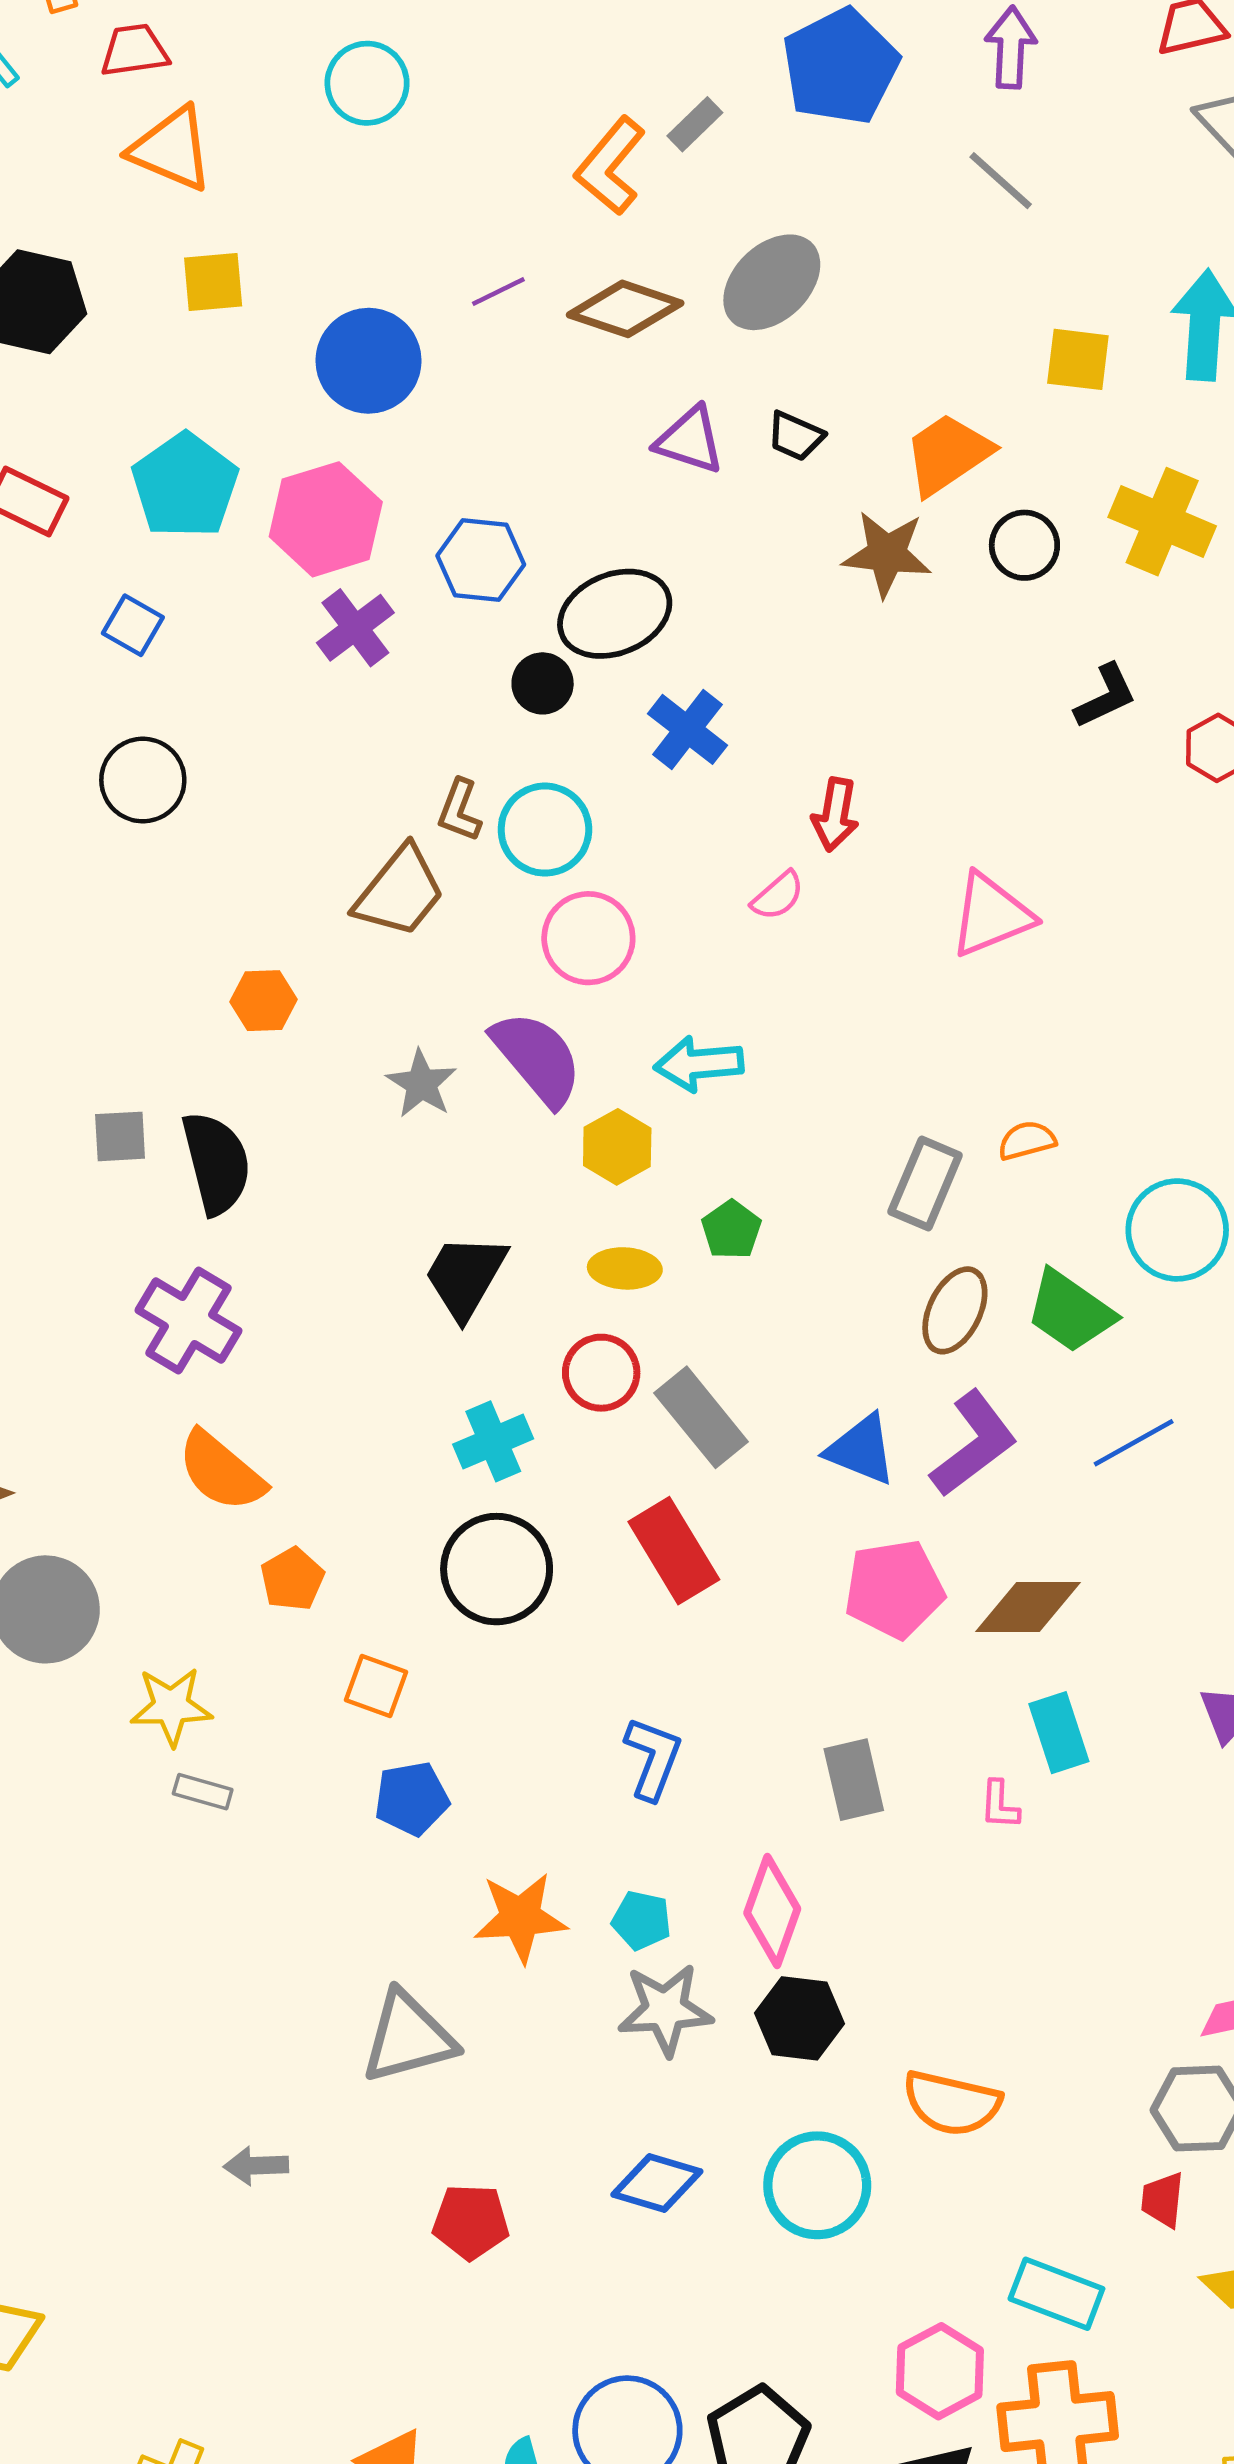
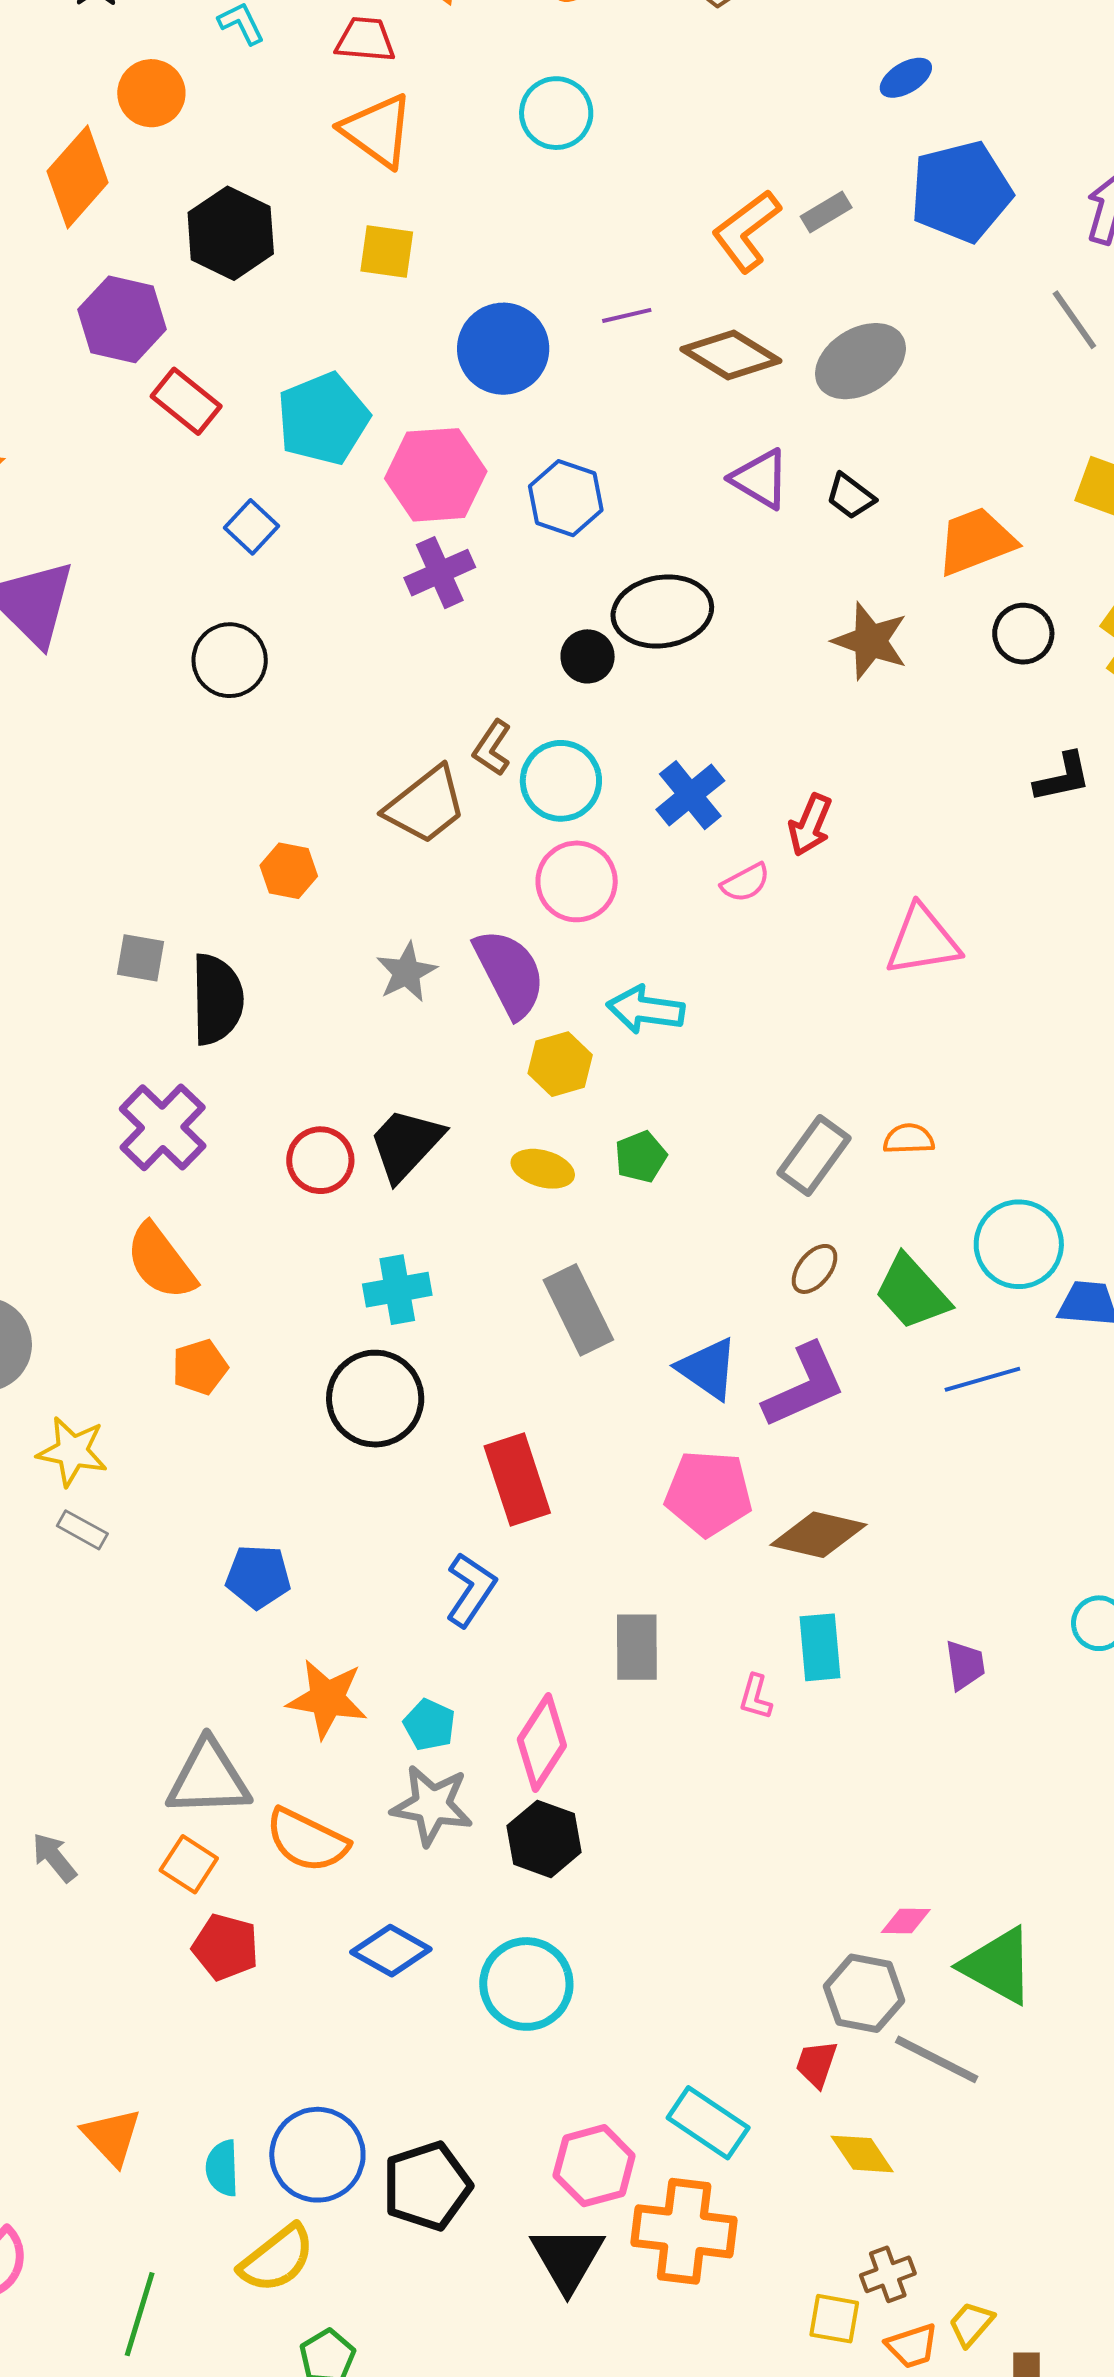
brown star: (887, 554) -> (870, 641), moved
blue hexagon: (481, 560) -> (566, 498), moved
blue cross: (688, 729) -> (690, 795), moved
brown ellipse: (955, 1310) -> (814, 1269), size x0.7
red circle: (601, 1373) -> (320, 1160), moved
blue line: (1134, 1443) -> (982, 1379), moved
red rectangle: (674, 1551) -> (517, 1480), moved
orange square: (376, 1686) -> (189, 1864), moved
orange semicircle: (952, 2103) -> (307, 1840), moved
gray arrow: (256, 2166) -> (54, 1857), turned 40

